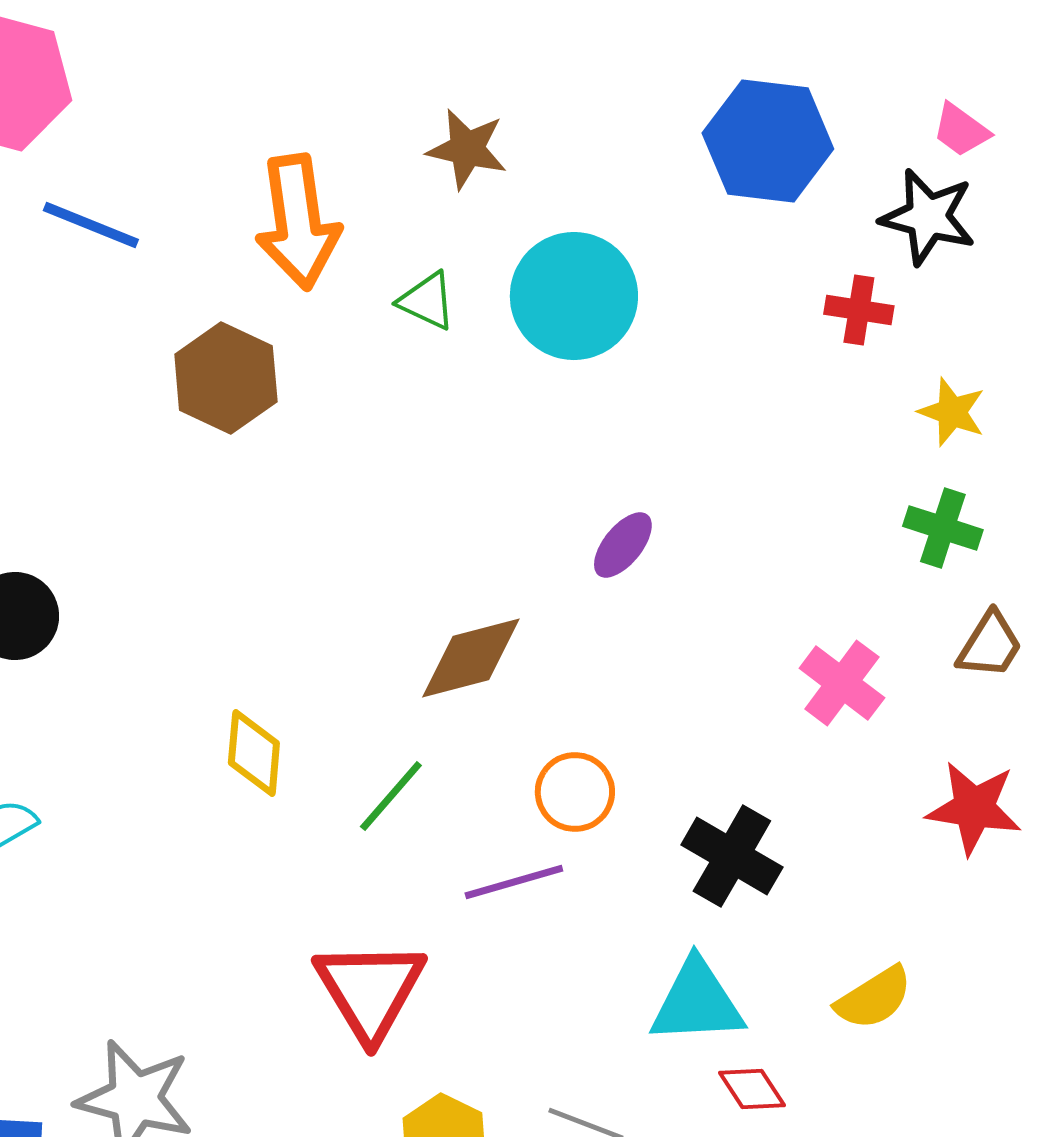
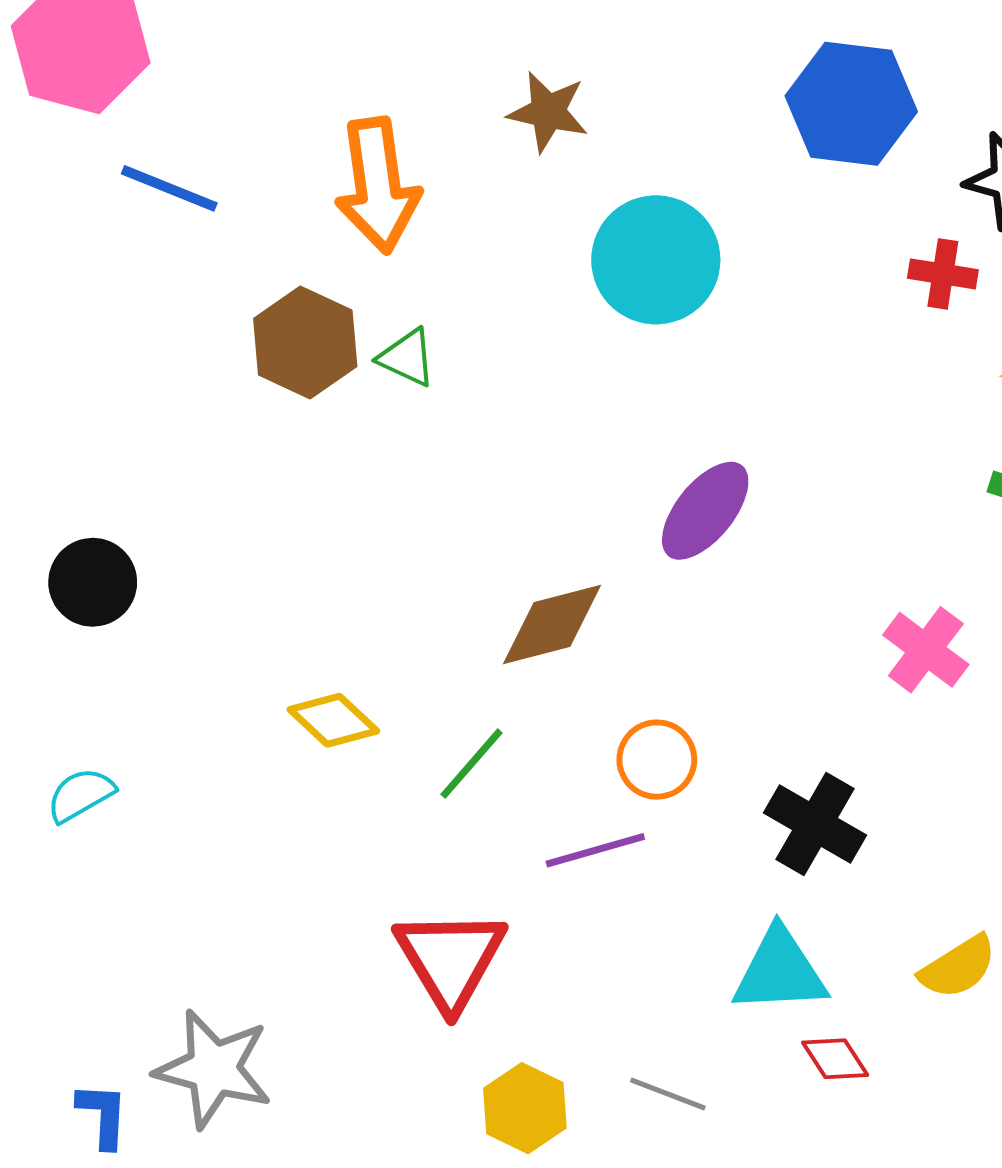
green triangle: (427, 301) -> (407, 358), moved
purple ellipse: (623, 545) -> (705, 511), size x1.5
yellow diamond: (254, 753) -> (333, 720), turned -52

